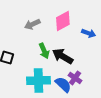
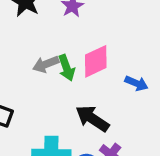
green arrow: (44, 51) -> (67, 68), moved

